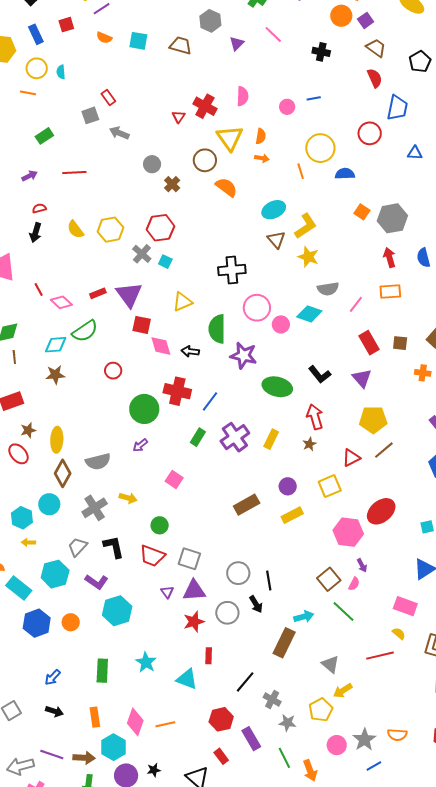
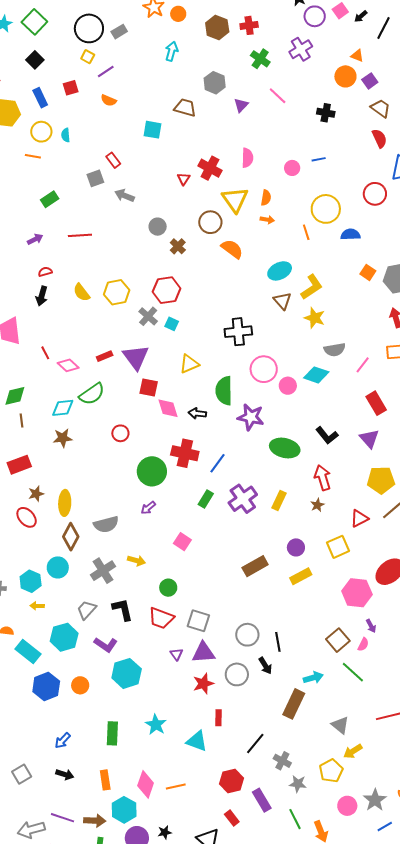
cyan square: (138, 41) -> (152, 130), moved

